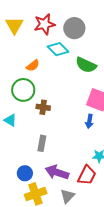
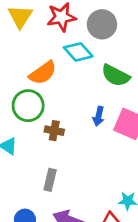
orange semicircle: (33, 66) -> (43, 73), size x1.5
blue arrow: (89, 121) -> (99, 116), moved

